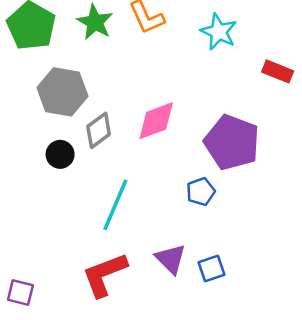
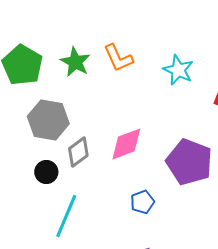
blue pentagon: (201, 192) -> (142, 202), moved
cyan line: (115, 205) -> (66, 216), moved

